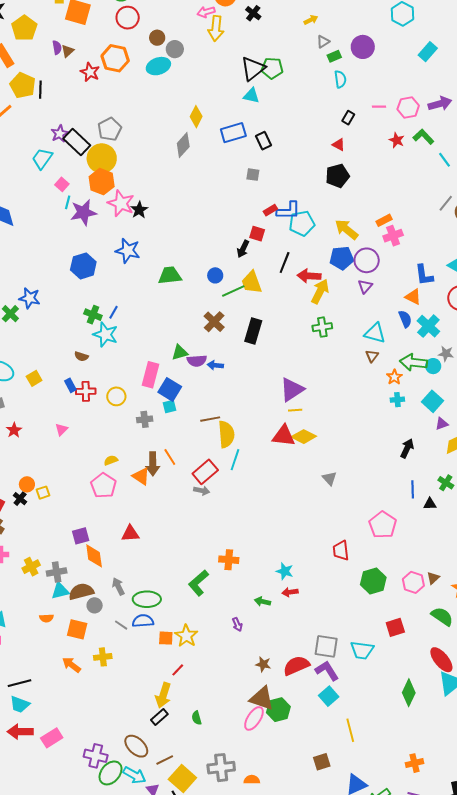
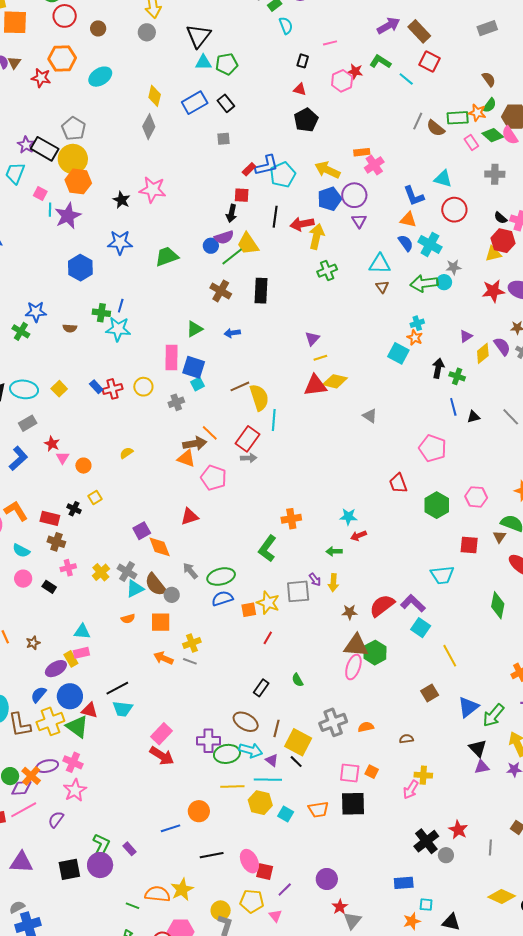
gray circle: (175, 49) -> (147, 32), moved
cyan ellipse: (158, 66) -> (100, 77), moved
green pentagon: (272, 68) -> (227, 64), moved
pink hexagon: (408, 107) -> (342, 81), moved
pink star: (121, 203) -> (153, 190), moved
orange rectangle: (384, 220) -> (362, 152), turned 35
brown semicircle: (81, 356) -> (70, 328), moved
purple semicircle: (197, 361) -> (224, 237), moved
orange star: (394, 377) -> (415, 338), moved
purple triangle: (292, 390) -> (312, 338), size x0.6
cyan square: (433, 401) -> (398, 353), moved
pink triangle: (62, 429) -> (63, 458), moved
yellow semicircle: (111, 460) -> (126, 453), moved
brown arrow: (153, 464) -> (195, 444), turned -85
green cross: (446, 483) -> (457, 376), moved
orange circle: (27, 484) -> (83, 466), moved
pink pentagon: (103, 486) -> (214, 478), moved
gray cross: (57, 572) -> (127, 571), turned -36
brown triangle: (433, 578) -> (499, 537), moved
brown semicircle: (81, 592) -> (156, 585), turned -100
gray line: (121, 625) -> (190, 661), moved
red square: (395, 627) -> (469, 545), turned 36
gray square: (326, 646) -> (298, 591), moved
yellow arrow: (163, 695) -> (333, 583), moved, size x0.7
red arrow: (20, 732) -> (162, 756), moved, turned -135
brown line: (165, 760) -> (277, 728), turned -36
green ellipse: (111, 773) -> (227, 754), turned 55

